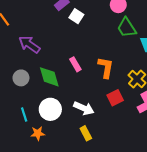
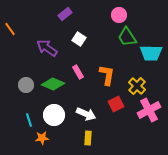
white square: (76, 16) -> (79, 39), moved
purple arrow: (29, 44) -> (47, 48), moved
green diamond: (49, 77) -> (53, 84), turned -50
yellow rectangle: (86, 133) -> (88, 138), turned 32

